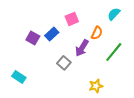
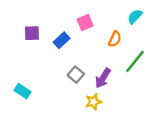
purple square: (33, 38) -> (32, 33), moved, turned -32
purple arrow: (82, 48) -> (103, 78), moved
yellow star: (96, 86) -> (93, 102), moved

